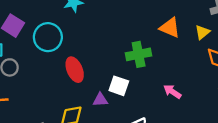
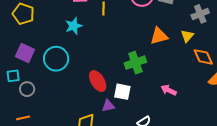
orange triangle: (170, 28) -> (159, 36), turned -30
red ellipse: (75, 70) -> (98, 81), moved

